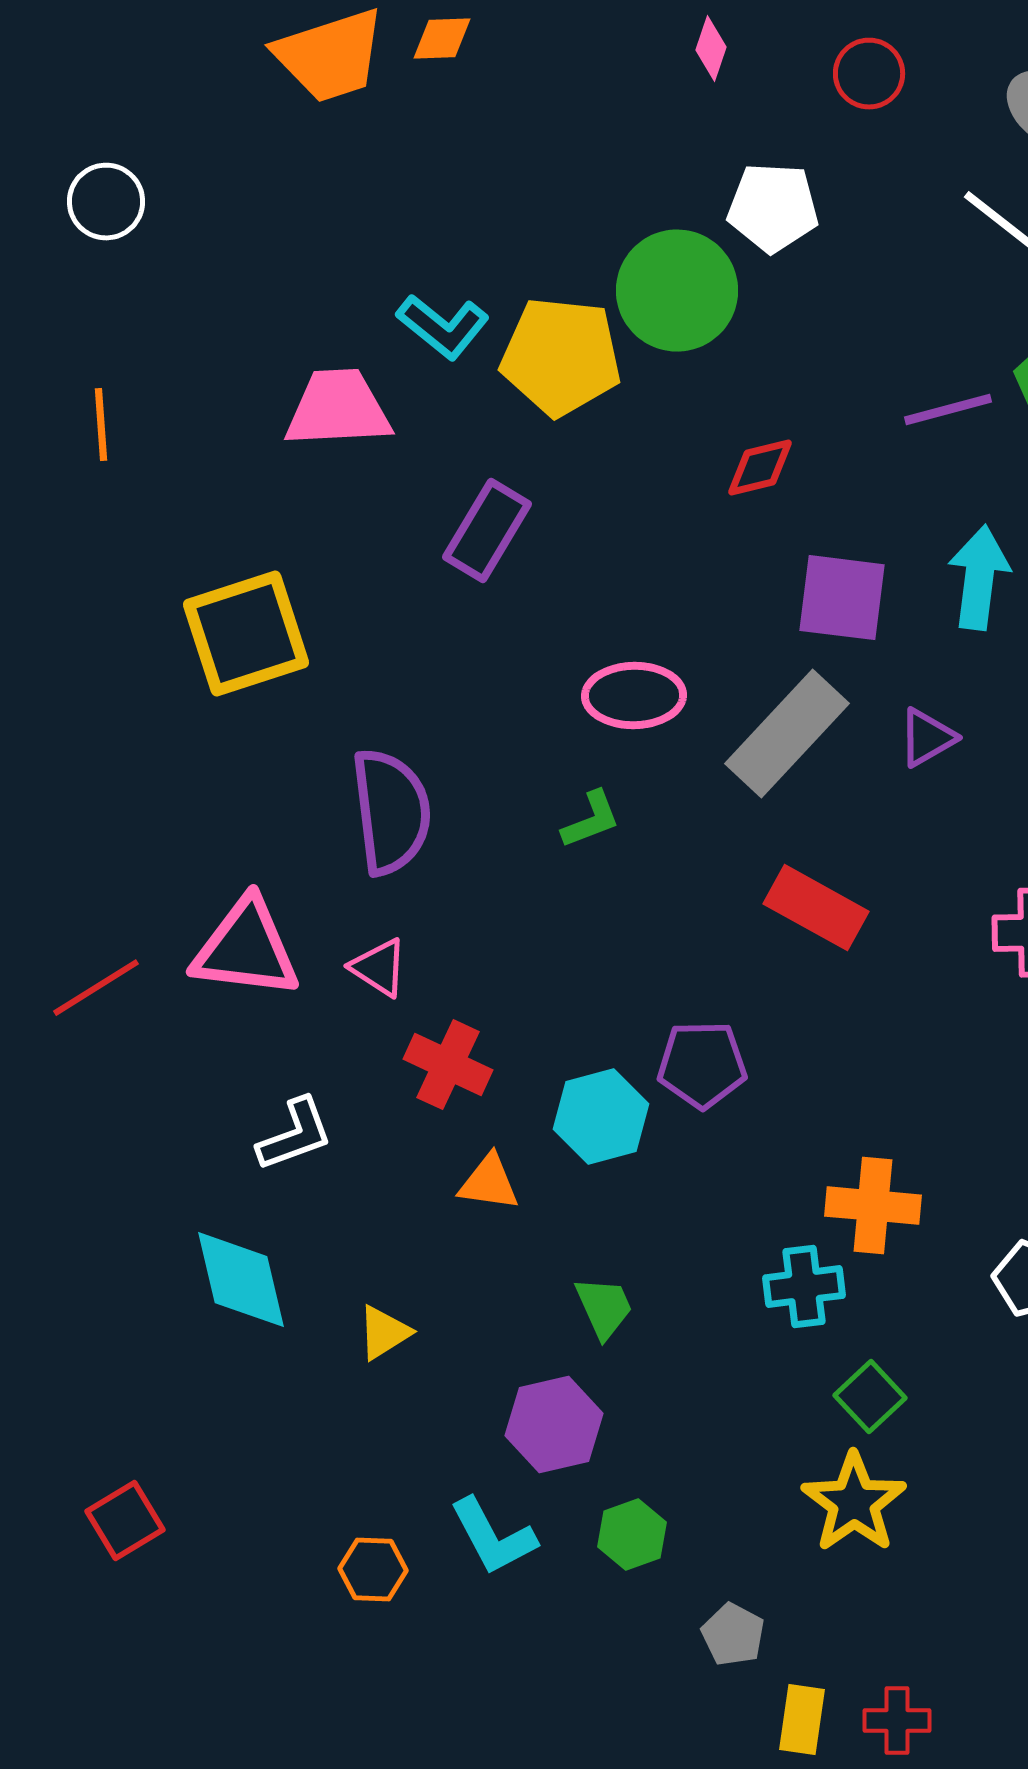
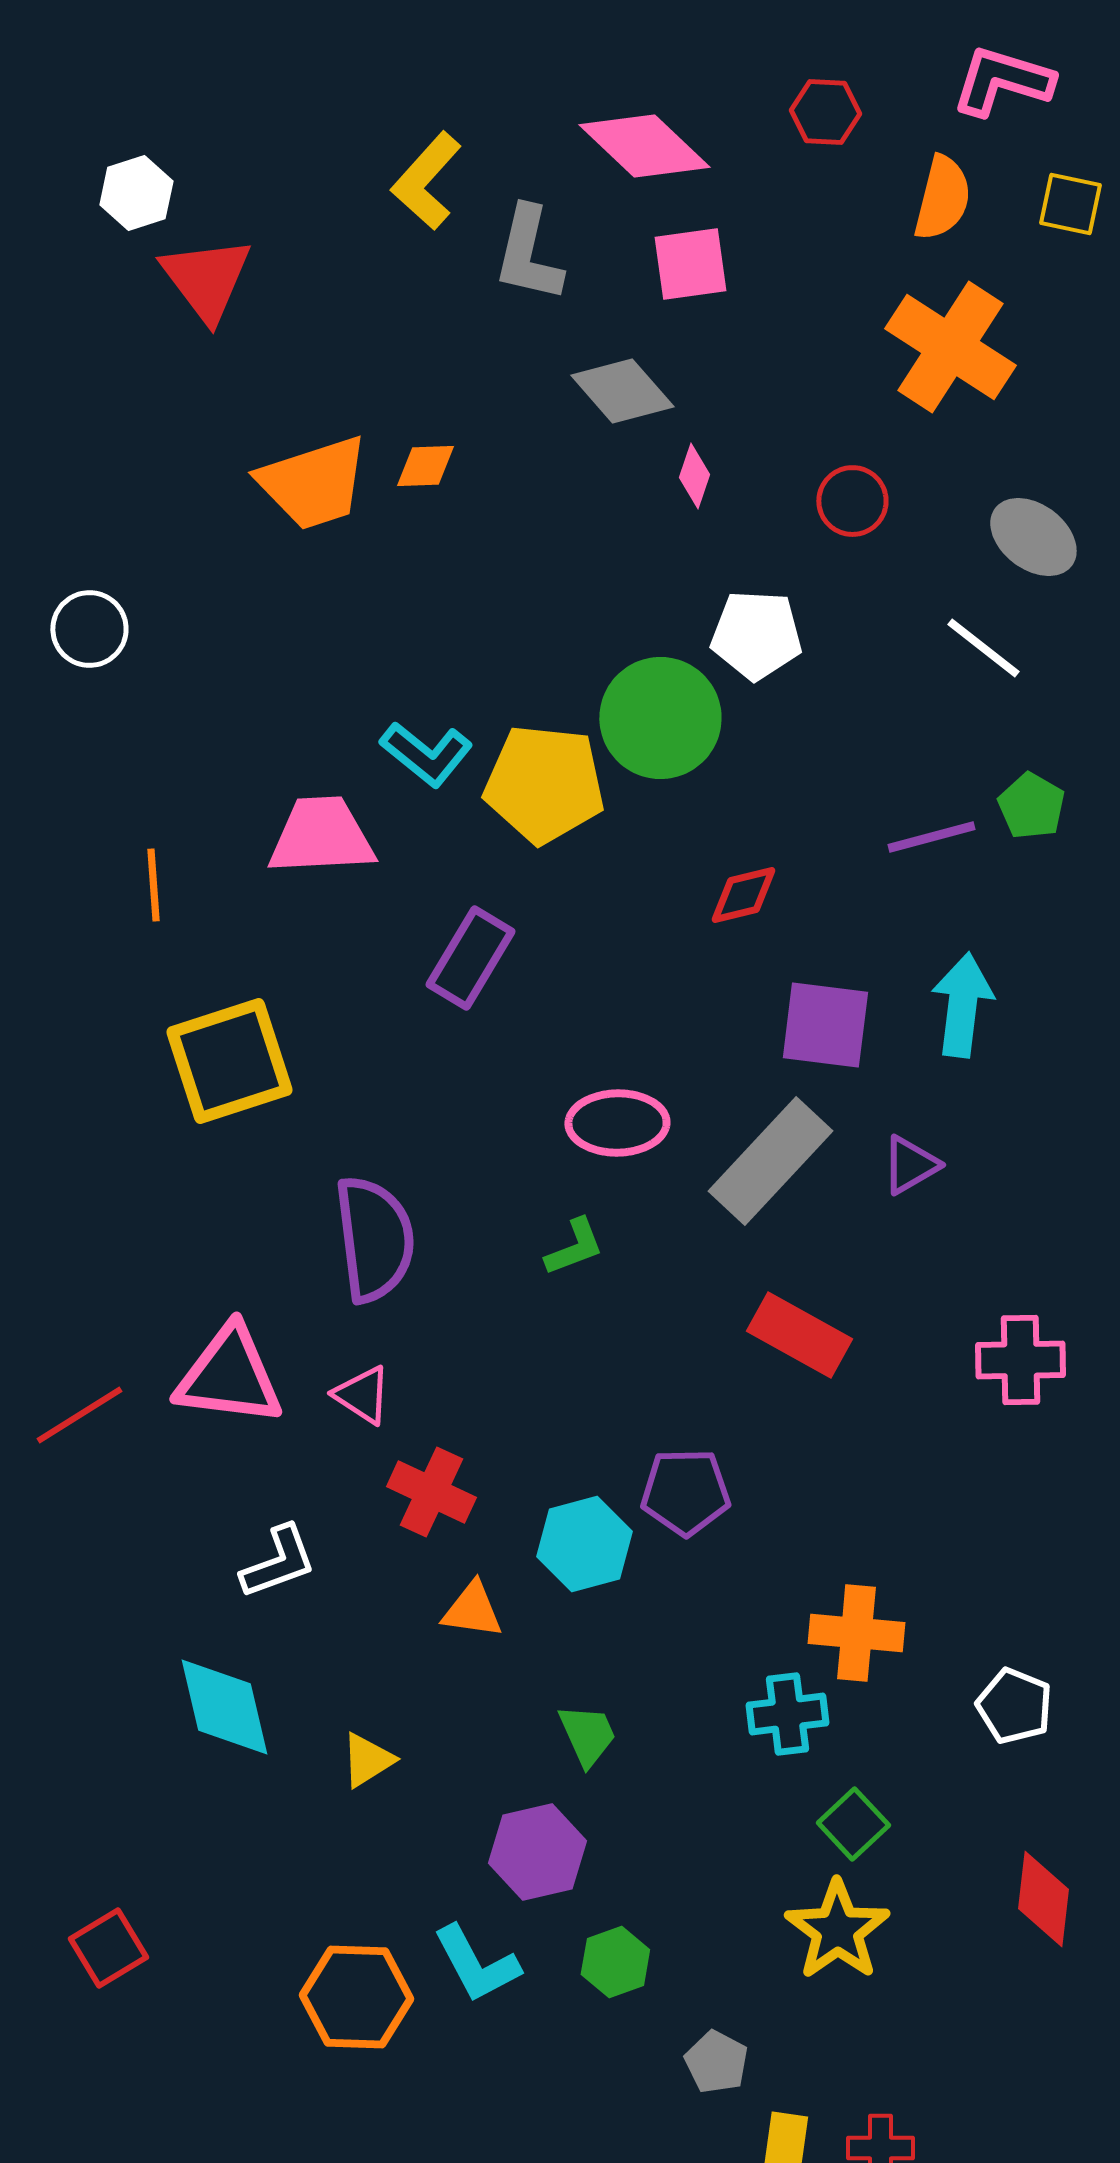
orange line: (101, 425) -> (153, 885), moved
orange hexagon: (373, 1570) -> (356, 1997), size x1.6

